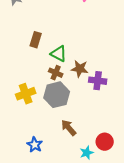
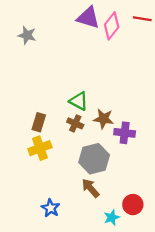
brown rectangle: (36, 40) -> (39, 122), moved
gray hexagon: (57, 95) -> (94, 159), moved

